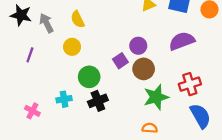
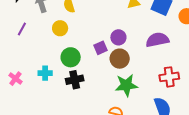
red cross: (190, 84) -> (169, 77), moved

